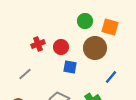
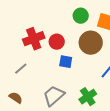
red cross: (38, 44) -> (34, 39), size x1.5

